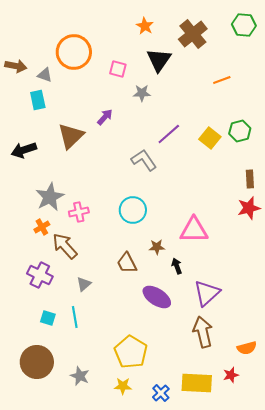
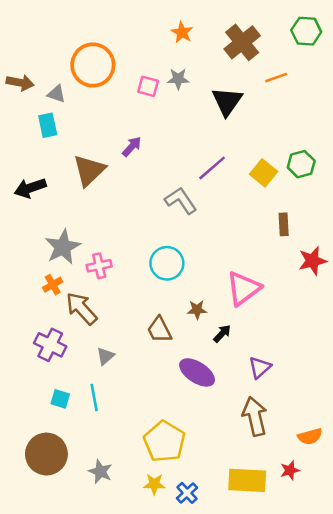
black triangle: (159, 60) -> (227, 101), moved
orange line: (222, 80) -> (276, 78), moved
gray star: (142, 93) -> (178, 79), moved
brown rectangle: (250, 179) -> (284, 224), moved
pink triangle: (194, 230) -> (243, 288), turned -36
black arrow: (177, 266) -> (222, 334), turned 63
purple triangle: (207, 293) -> (260, 367), size x0.7
blue cross: (161, 393) -> (187, 493), moved

